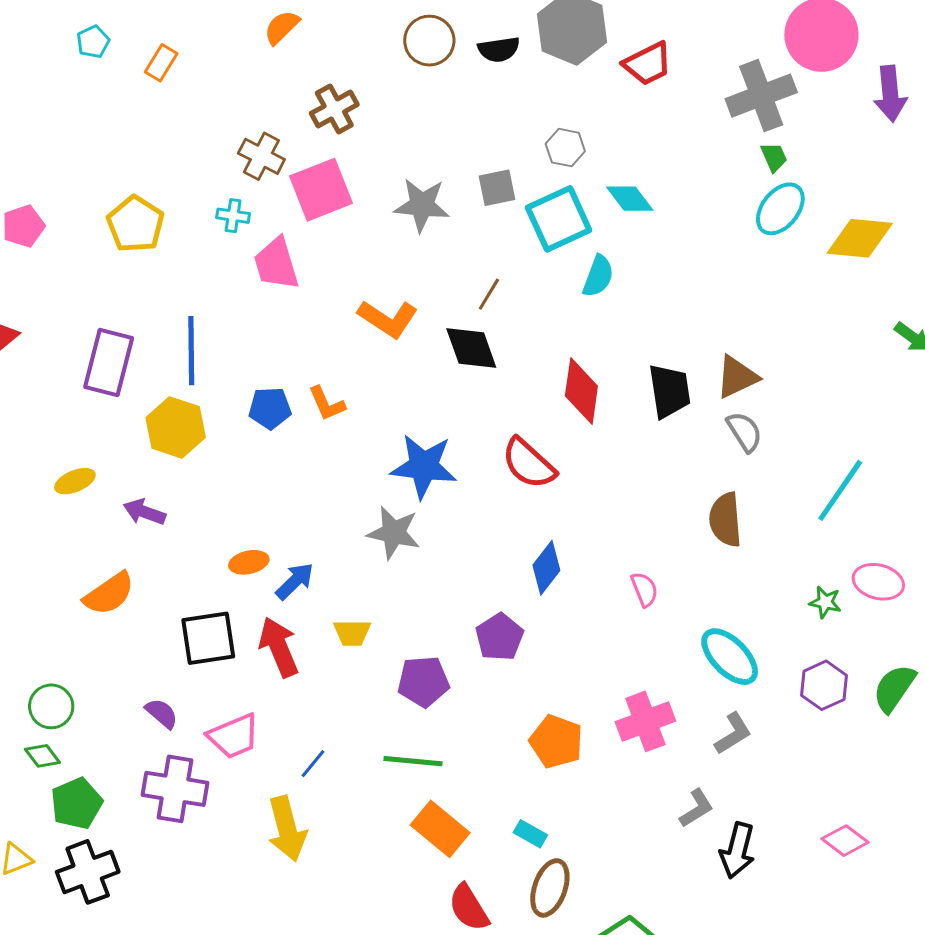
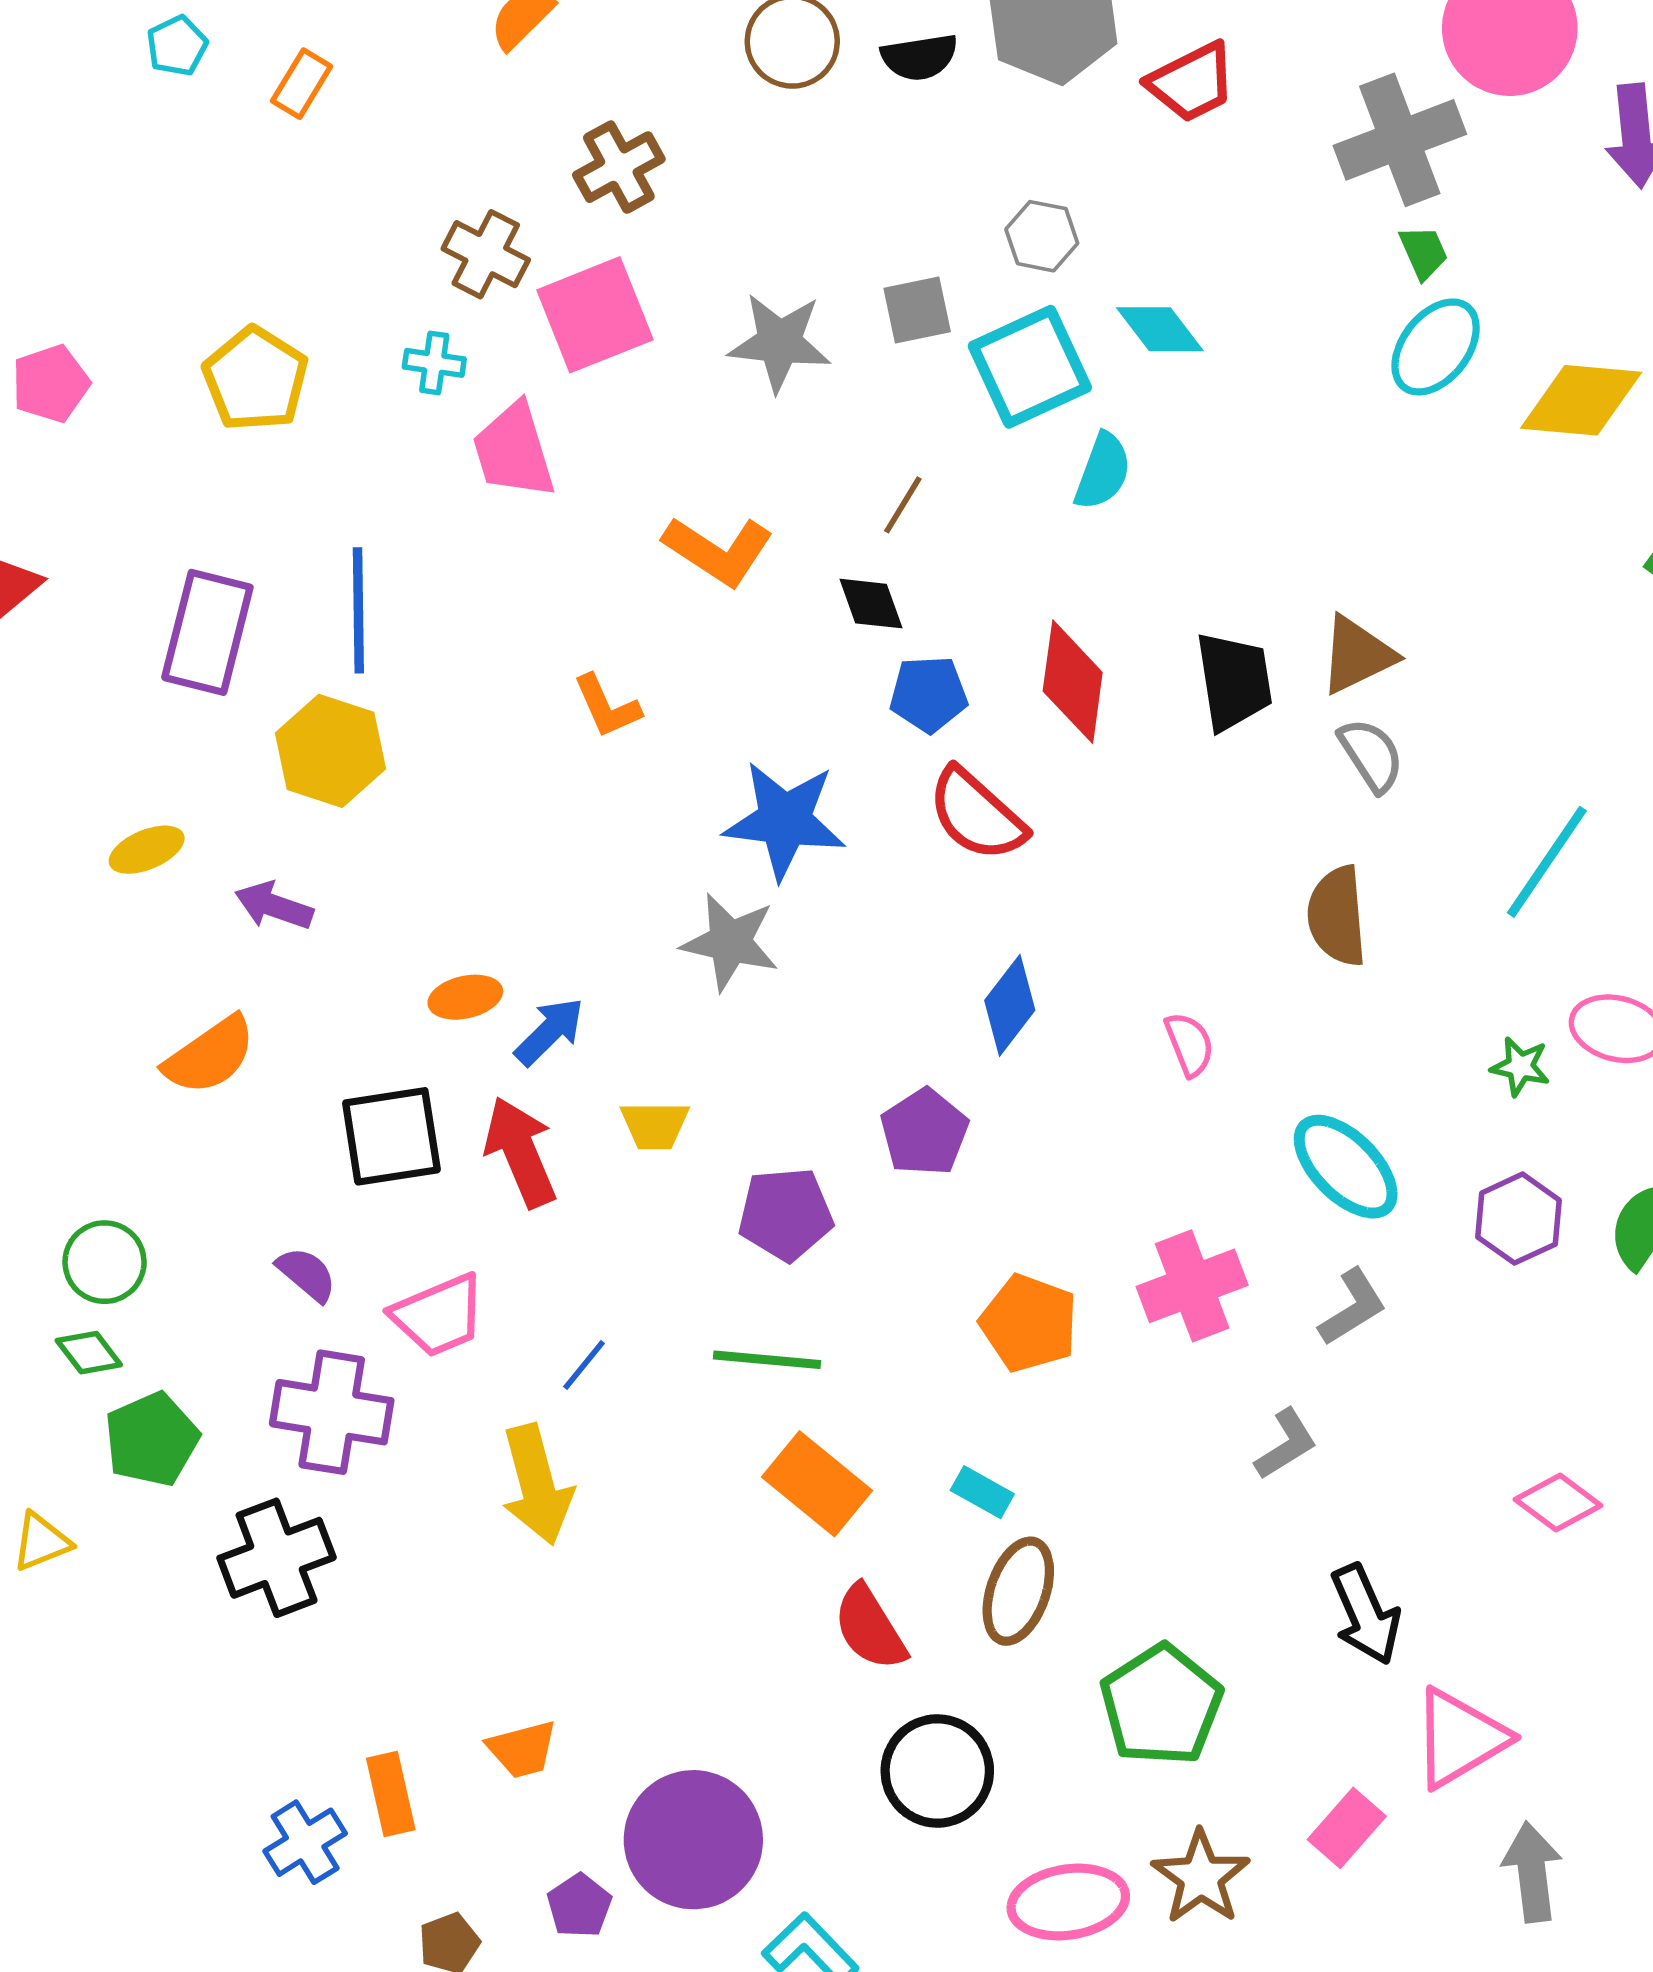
black diamond: (471, 348) -> (871, 604), size x0.7
blue pentagon: (270, 408) -> (929, 694), moved
black arrow: (737, 850) -> (1366, 1614), moved, turned -38
black cross: (88, 872) -> (277, 1558), moved

